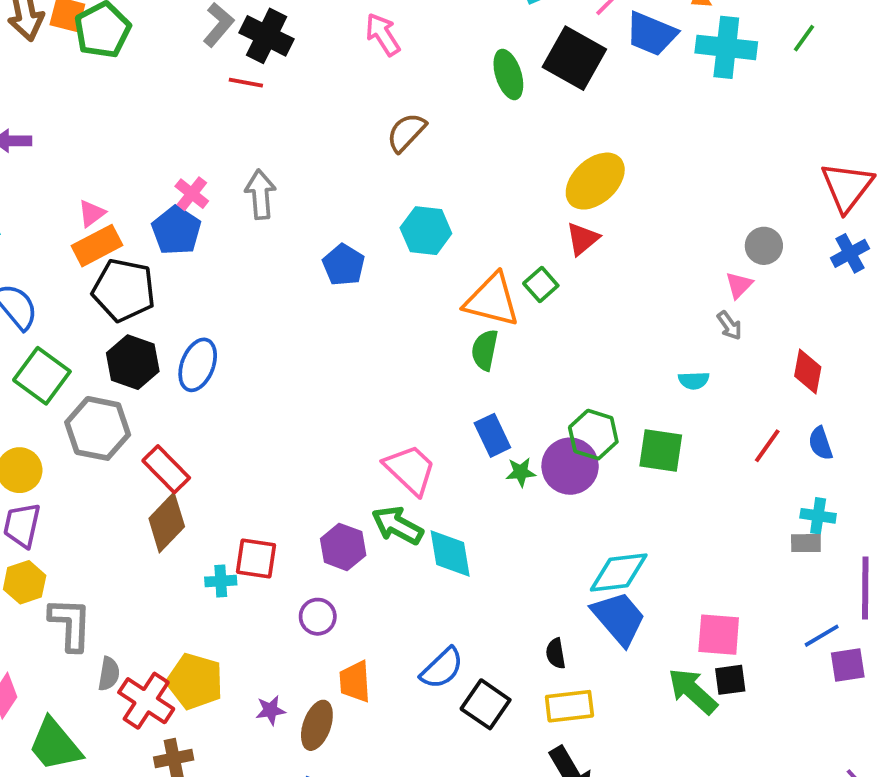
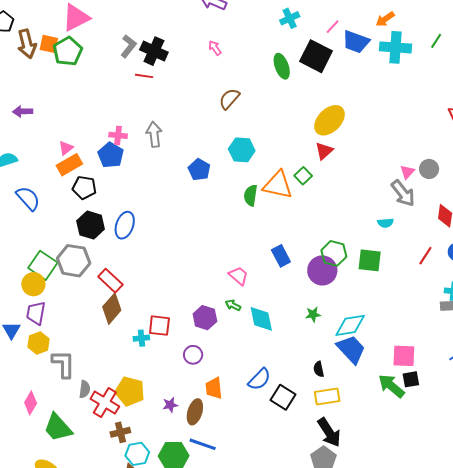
pink arrow: (383, 34) -> (215, 48), size x0.7
pink cross: (192, 194) -> (118, 135), turned -30
gray circle: (764, 246) -> (429, 169), moved
black pentagon: (124, 290) -> (84, 187), size x0.7
gray arrow: (729, 325) -> (403, 193), size x1.8
green semicircle: (485, 350) -> (251, 195), moved
green square: (42, 376) -> (43, 265), moved
pink trapezoid: (410, 470) -> (238, 276), size x0.7
green star: (521, 472) -> (313, 314), moved
green arrow: (397, 525) -> (233, 305), size x0.6

